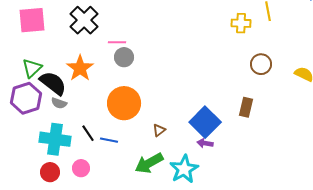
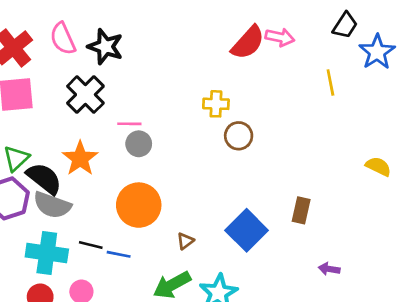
yellow cross: (241, 23) -> (216, 104), moved
brown circle: (261, 64) -> (239, 136), moved
gray semicircle: (59, 103) -> (52, 205), size x1.8
black line: (88, 133) -> (91, 245), turned -42
purple arrow: (205, 143) -> (329, 269), moved

